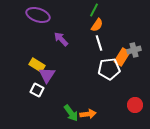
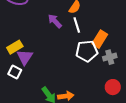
purple arrow: (61, 39) -> (55, 21), moved
gray cross: (134, 50) -> (110, 57), moved
yellow rectangle: (37, 65) -> (15, 47), turned -63

